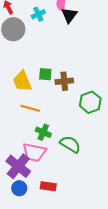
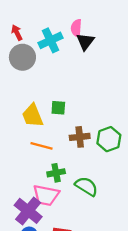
cyan cross: (38, 14) -> (50, 40), size x1.5
brown cross: (64, 81) -> (80, 137), moved
green cross: (43, 132) -> (56, 173), turned -35

